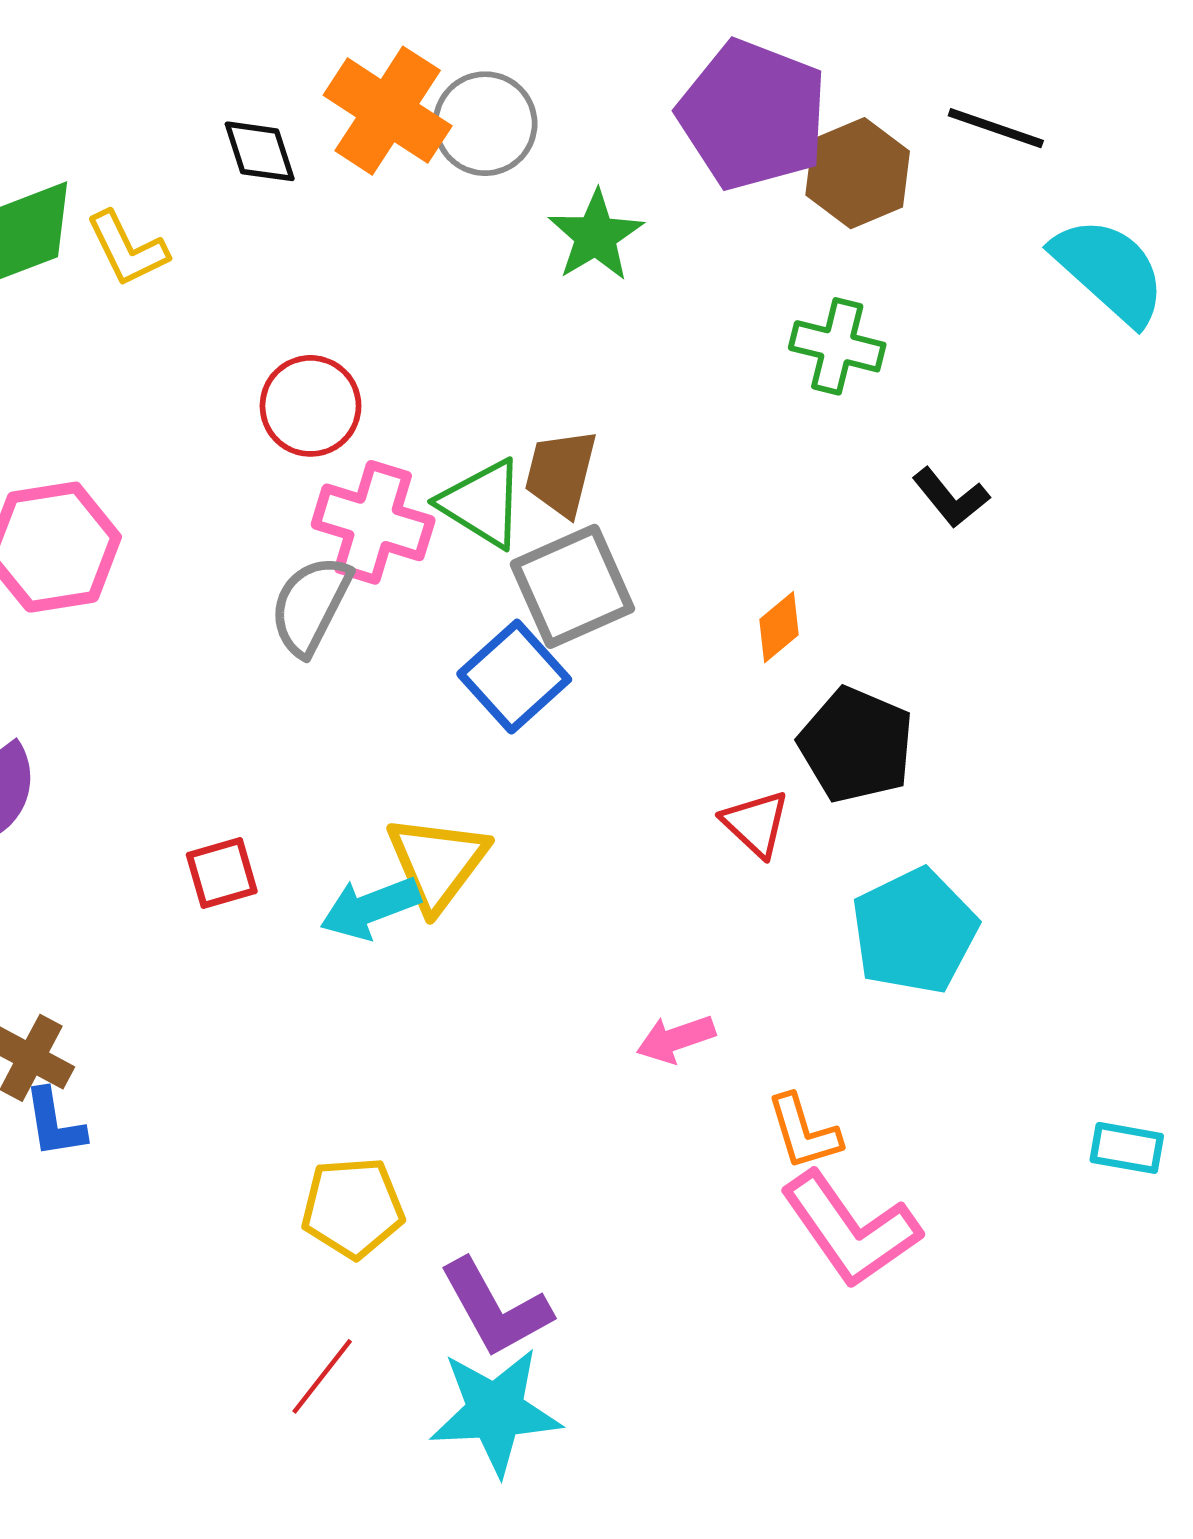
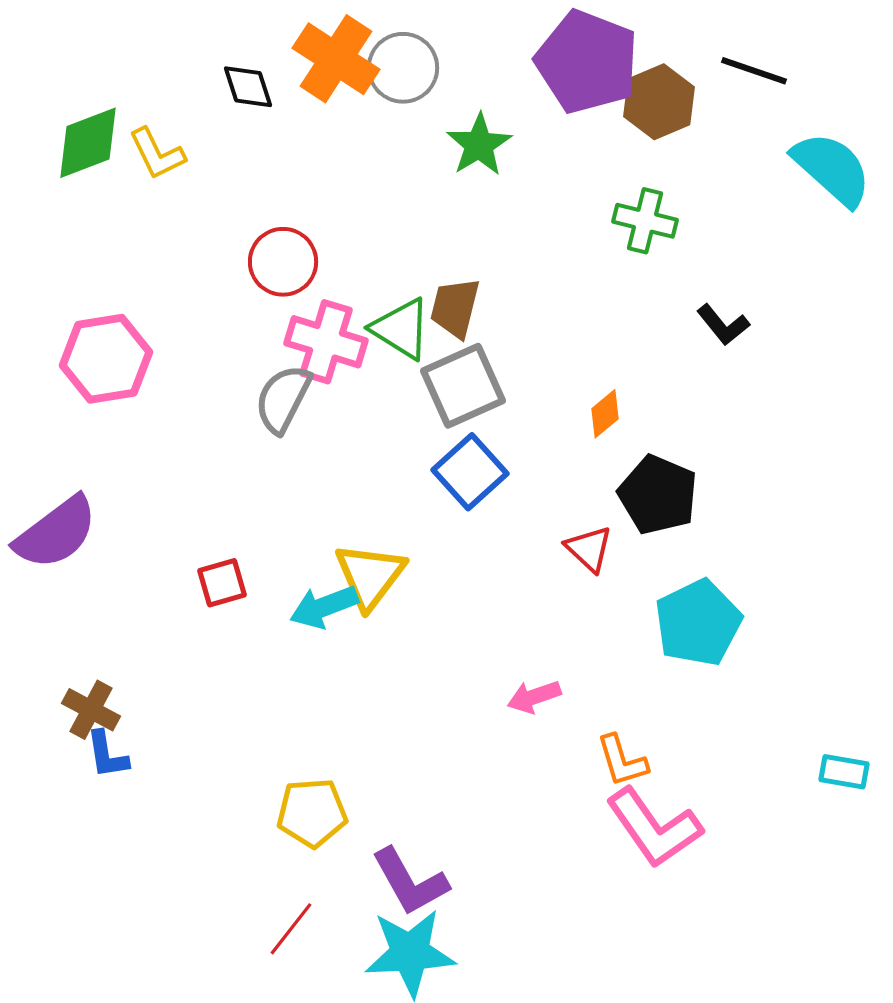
blue square: (514, 677) -> (470, 472), moved

